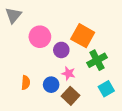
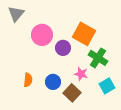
green cross: (97, 60) -> (98, 58), turned -30
pink star: (68, 73) -> (81, 74), moved

